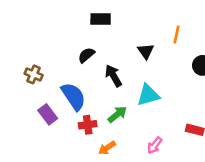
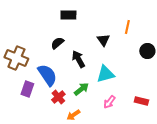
brown cross: (34, 74) -> (16, 58), size x1.6
purple rectangle: (48, 114) -> (27, 89), turned 56
red cross: (88, 125) -> (58, 97), turned -32
pink arrow: (155, 145) -> (109, 102), moved

